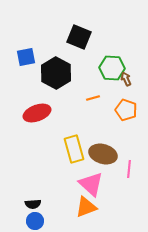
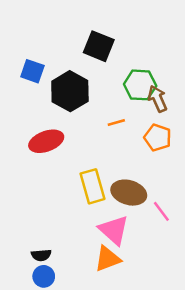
blue square: (26, 57) -> (32, 71), turned 30
brown arrow: (126, 79) -> (158, 99), size x1.5
pink line: (129, 169) -> (161, 211), turned -42

